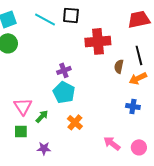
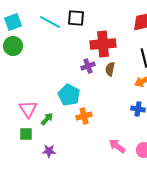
brown semicircle: (119, 66) -> (110, 69), moved
purple cross: (64, 70) -> (88, 66), moved
orange cross: (75, 122) -> (84, 116), moved, turned 35

